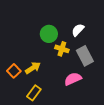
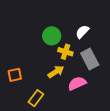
yellow arrow: (33, 68) -> (56, 72), moved
orange square: (14, 71) -> (15, 75), turned 32

